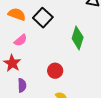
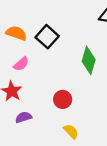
purple semicircle: (22, 85) -> (24, 117), turned -104

